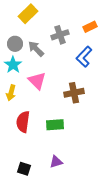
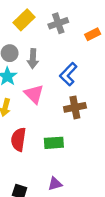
gray cross: (60, 35) -> (58, 23), moved
gray arrow: (36, 49) -> (33, 59), turned -132
blue L-shape: (84, 57) -> (68, 74), moved

